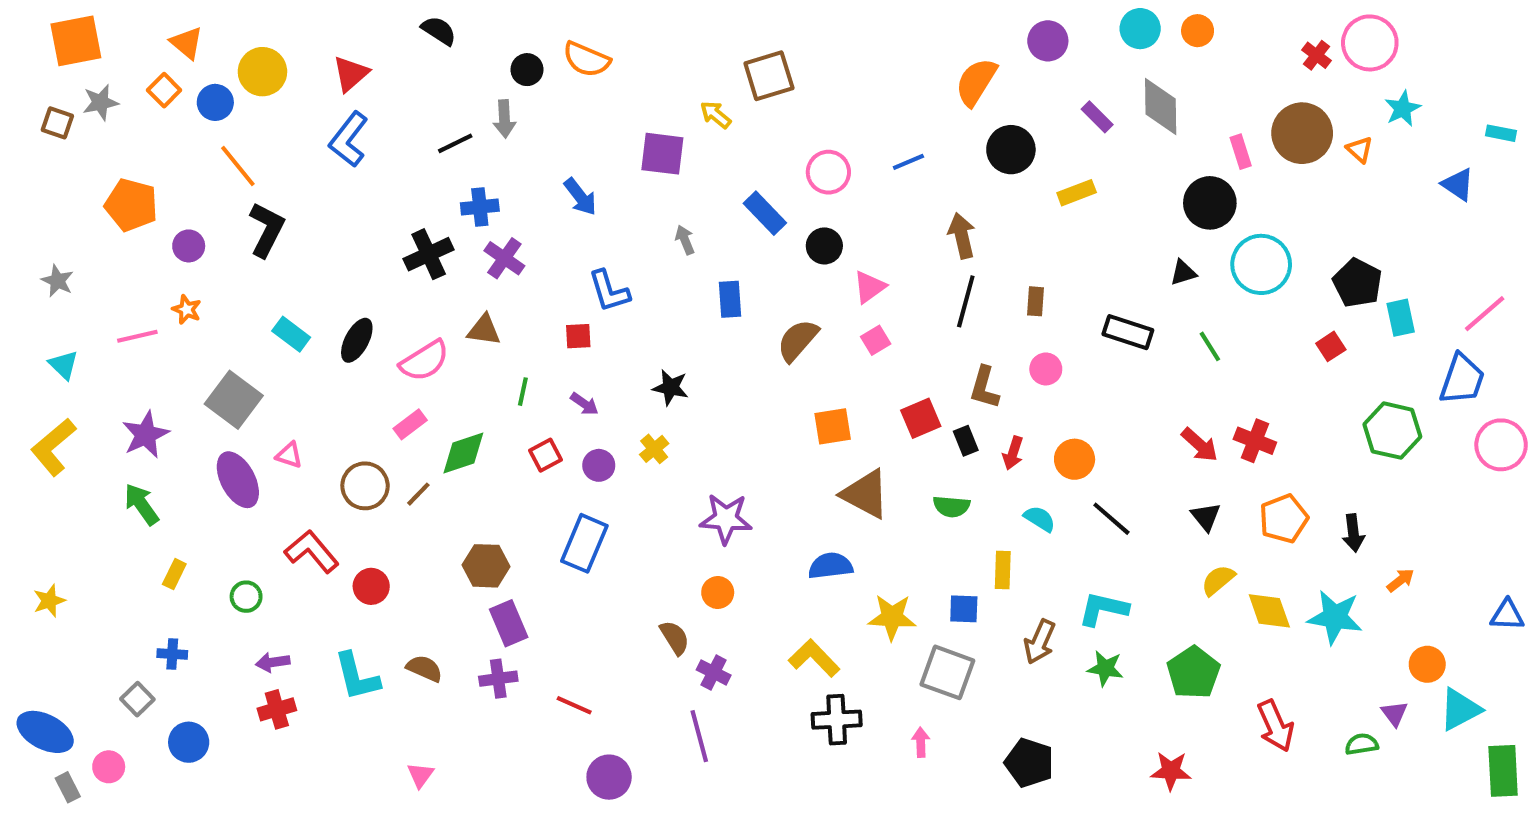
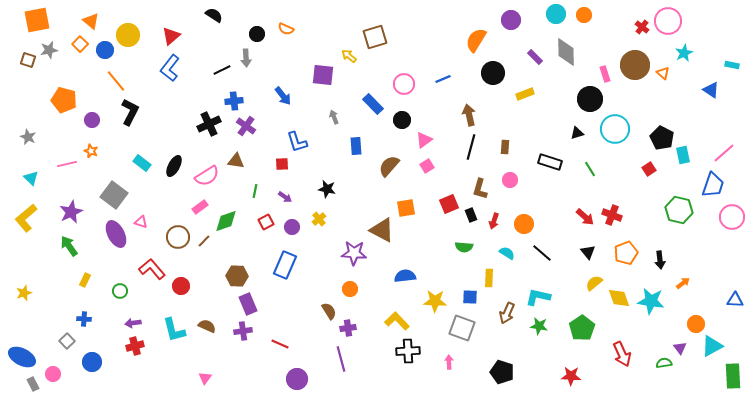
orange semicircle: (586, 59) -> (286, 29), size x0.7
brown triangle: (865, 494) -> (382, 230), moved
purple cross: (714, 672) -> (348, 328), turned -35

